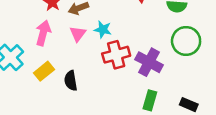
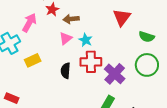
pink arrow: (43, 33) -> (29, 23), moved
black semicircle: (71, 81) -> (66, 71), moved

